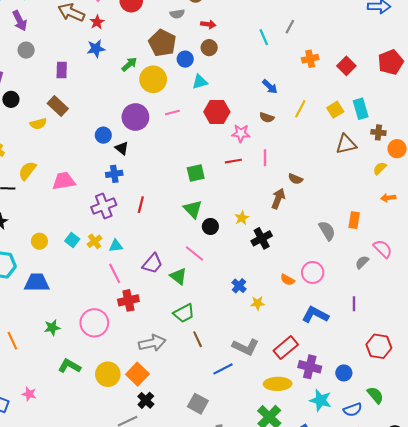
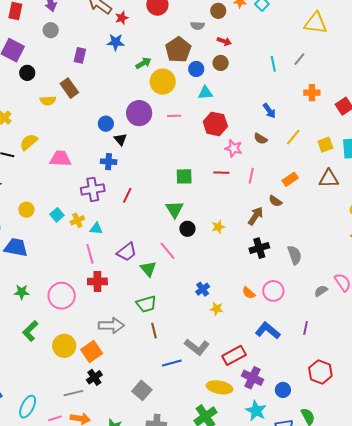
orange rectangle: (354, 220) -> (290, 179), moved, turned 35
black cross: (262, 238) -> (259, 248), moved
green L-shape: (69, 366) -> (30, 331), turned -85

